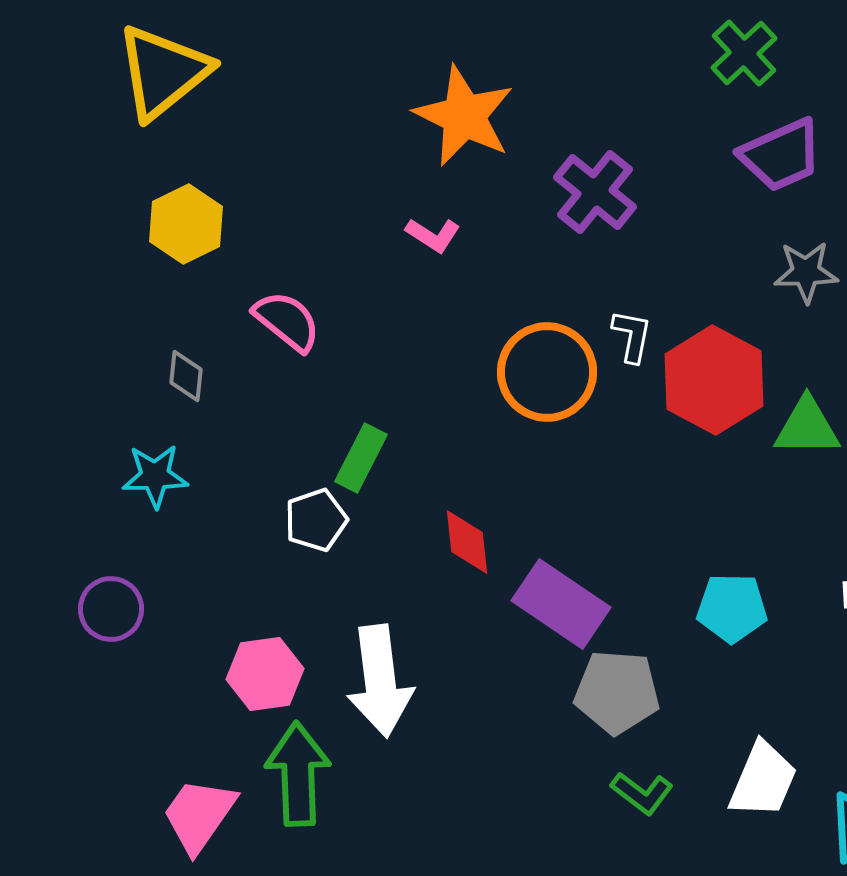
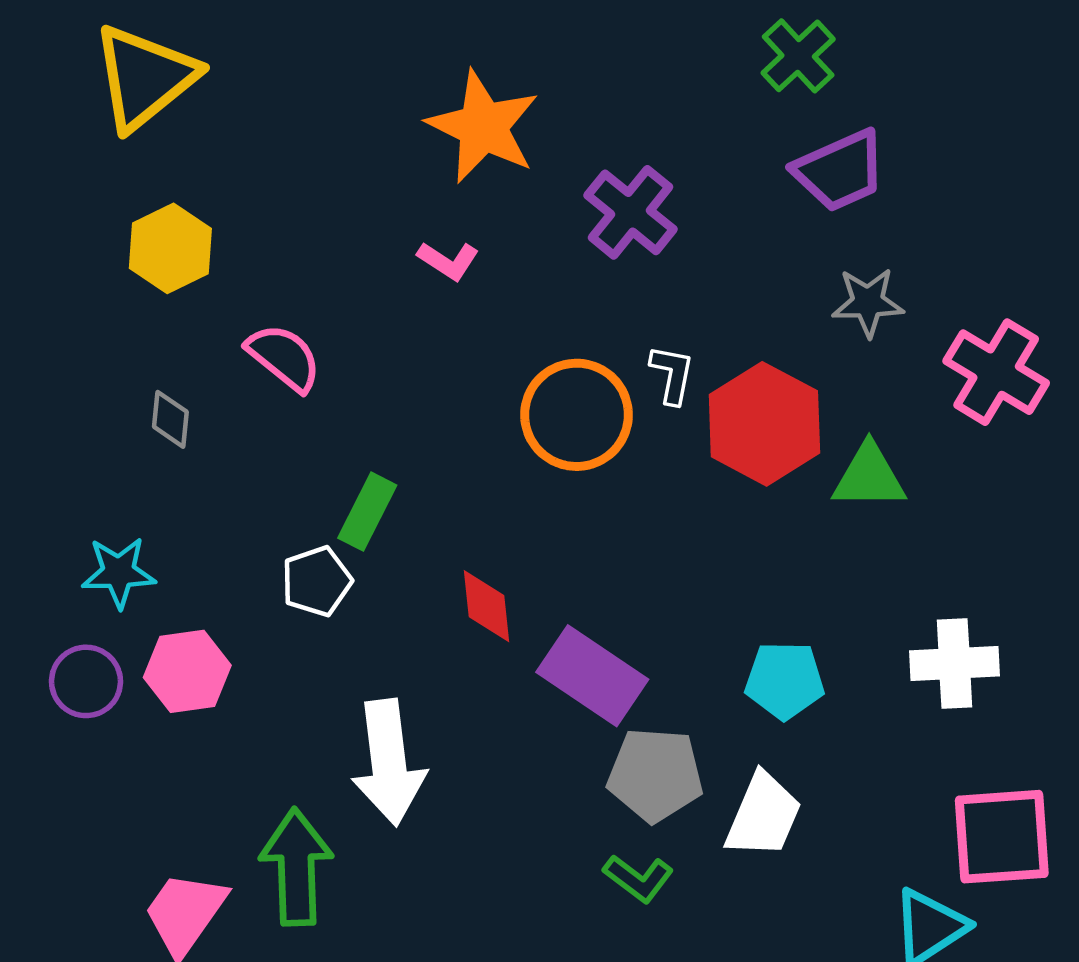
cyan star: (155, 476) -> (119, 572), moved
pink hexagon: (265, 674) -> (187, 671), moved
white trapezoid: (763, 780) -> (763, 815), moved
green L-shape: (642, 793) -> (638, 878), moved

